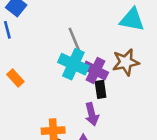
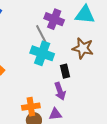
brown star: (126, 62) -> (83, 48), turned 30
purple cross: (96, 70) -> (54, 19), moved

